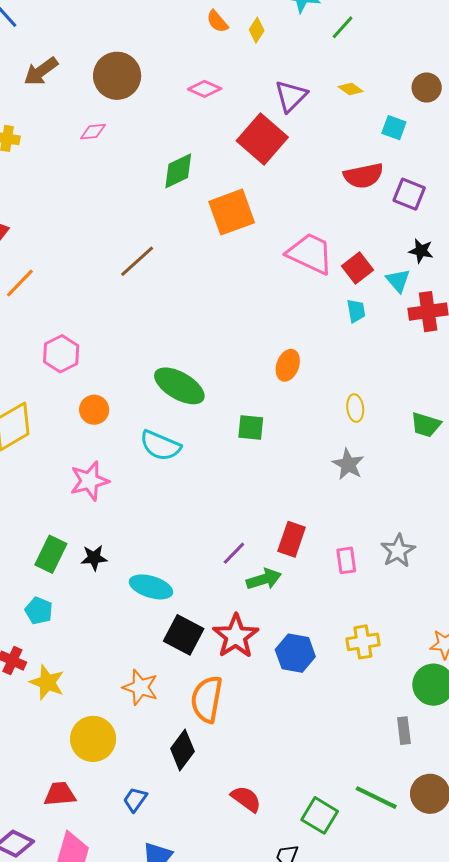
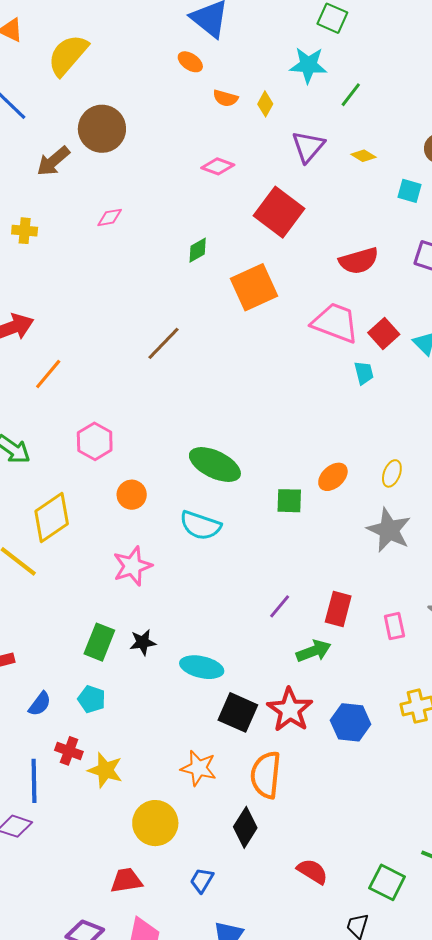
orange semicircle: (217, 21) -> (225, 98), turned -30
brown circle: (117, 76) -> (102, 129), moved
purple triangle: (291, 96) -> (308, 147), moved
green diamond: (178, 171) -> (198, 250), size x0.7
red semicircle: (364, 176) -> (359, 261), moved
cyan trapezoid: (356, 311) -> (364, 373), moved
orange ellipse: (288, 365) -> (333, 477), moved, turned 32
yellow ellipse: (355, 408) -> (392, 473), turned 32
gray star: (348, 464) -> (389, 530), size x1.4
purple line: (234, 553) -> (280, 606), moved

